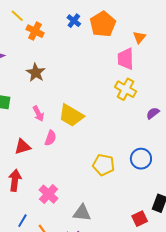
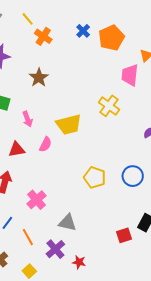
yellow cross: (126, 89) -> (109, 106), moved
pink arrow: (38, 114) -> (27, 119), moved
yellow trapezoid: (71, 115) -> (69, 124), turned -52

